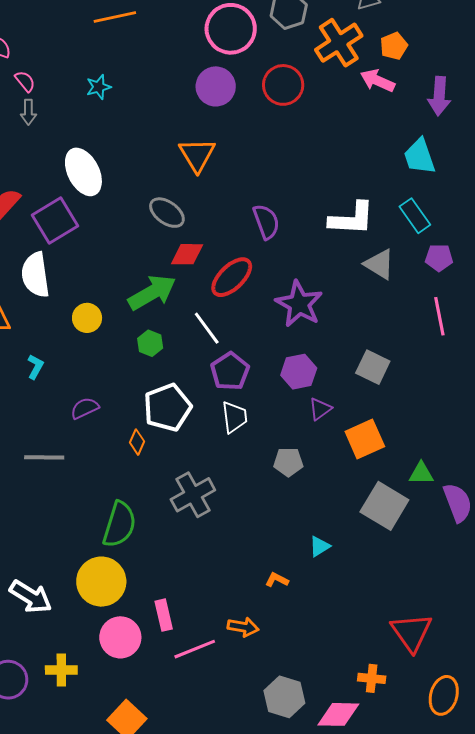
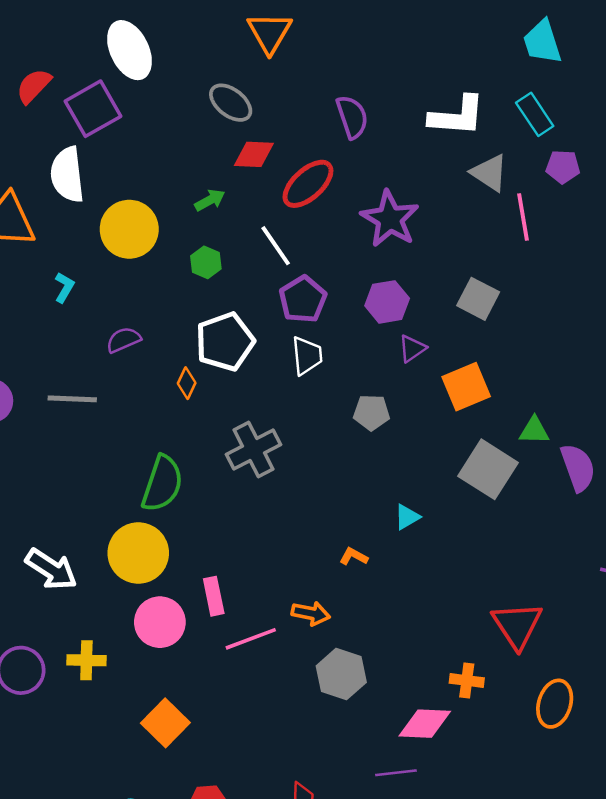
green arrow: (152, 292) -> (210, 200), size x0.5
pink line: (439, 316) -> (523, 217), moved
yellow circle: (87, 318) -> (129, 229), size x1.6
gray hexagon: (284, 697) -> (341, 674), moved

